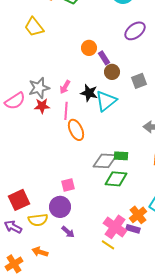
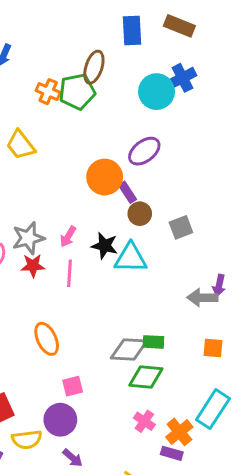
purple ellipse: (135, 31) -> (144, 151), moved
orange circle: (89, 48) -> (105, 177), size x1.5
cyan triangle: (106, 101) -> (131, 258), turned 40
orange ellipse: (76, 130) -> (47, 339), moved
pink cross: (115, 227) -> (144, 421), moved, size x0.6

